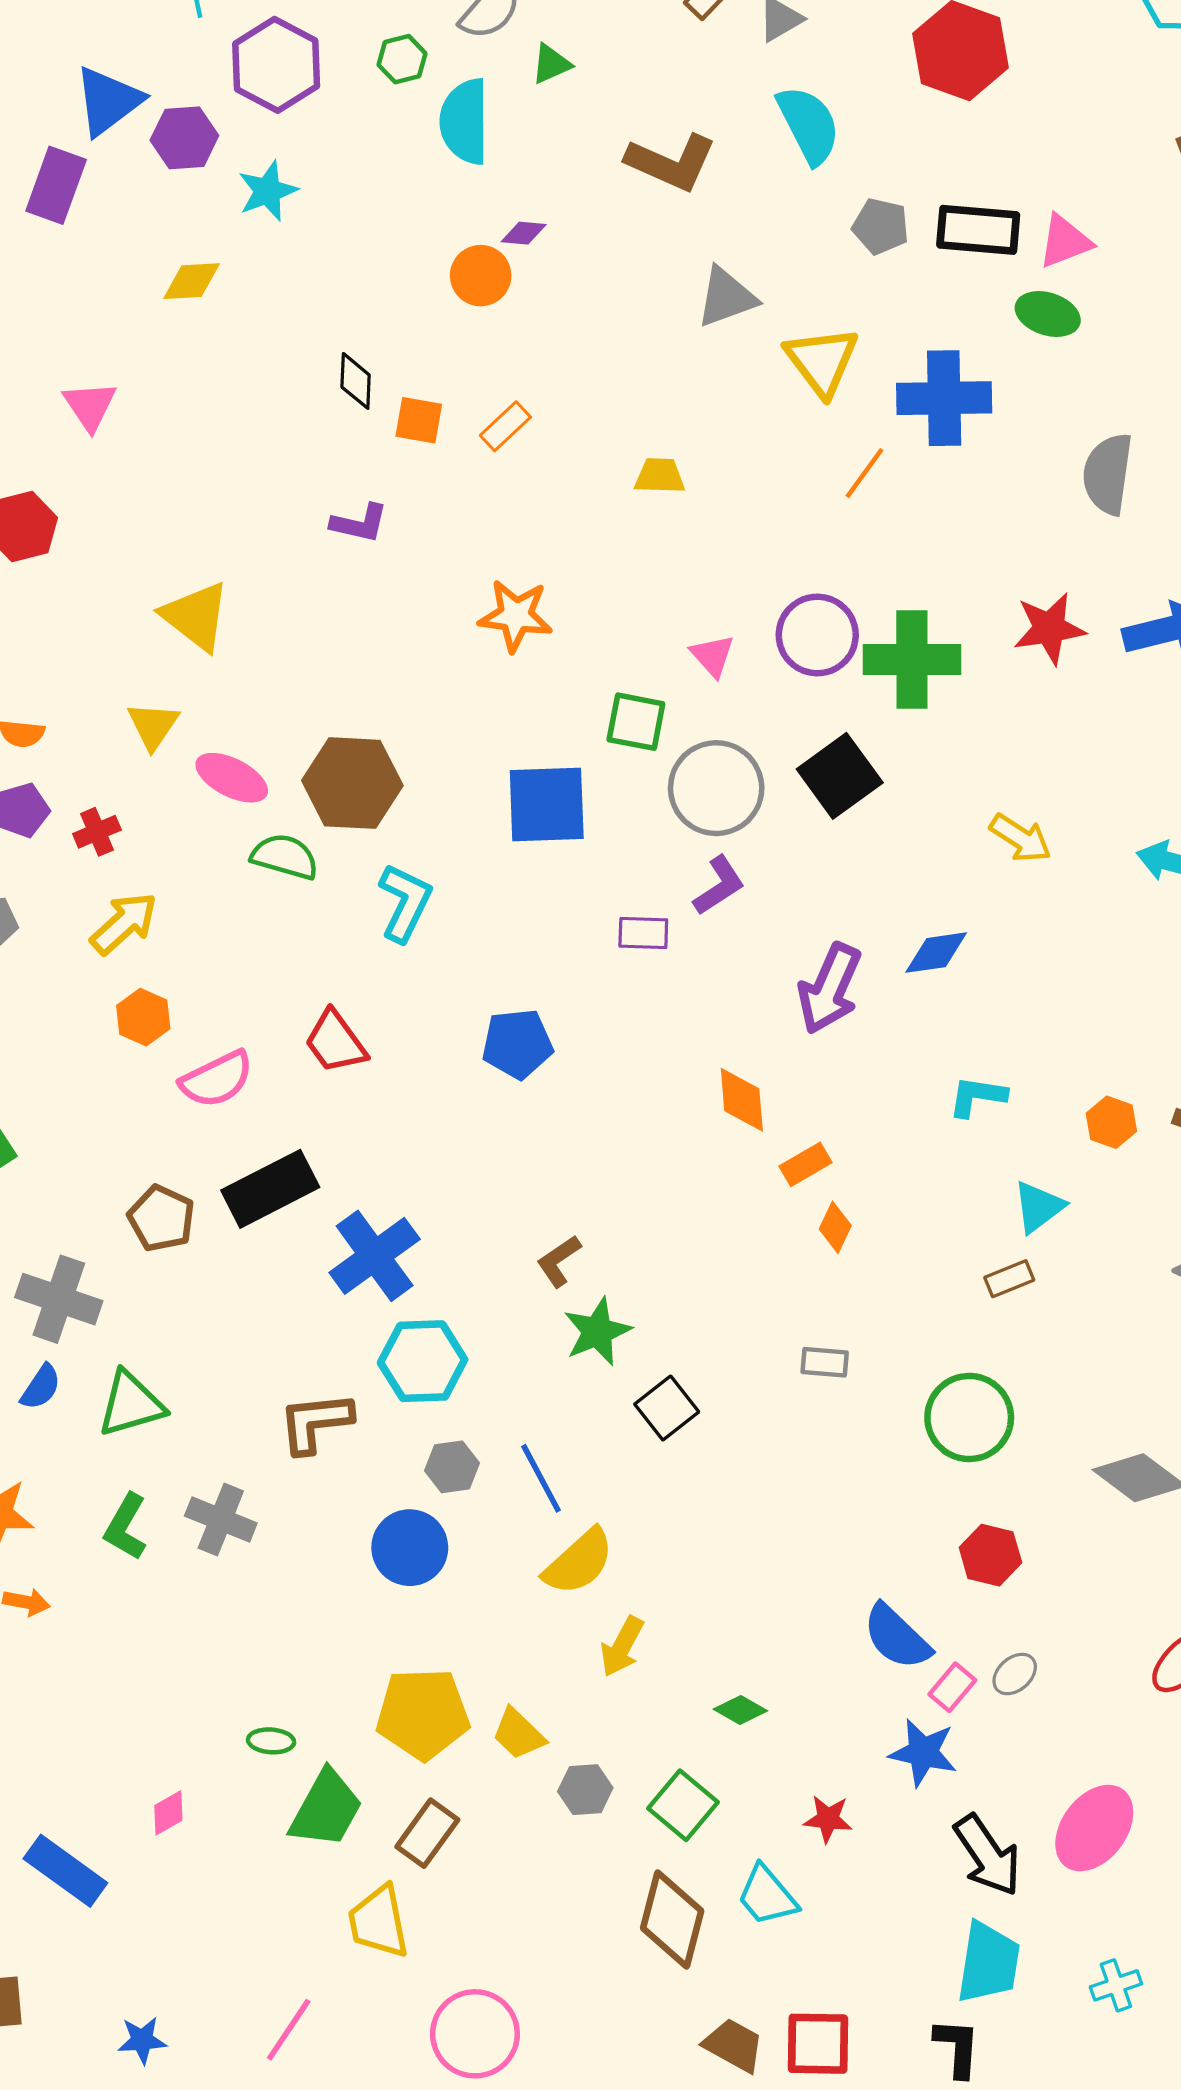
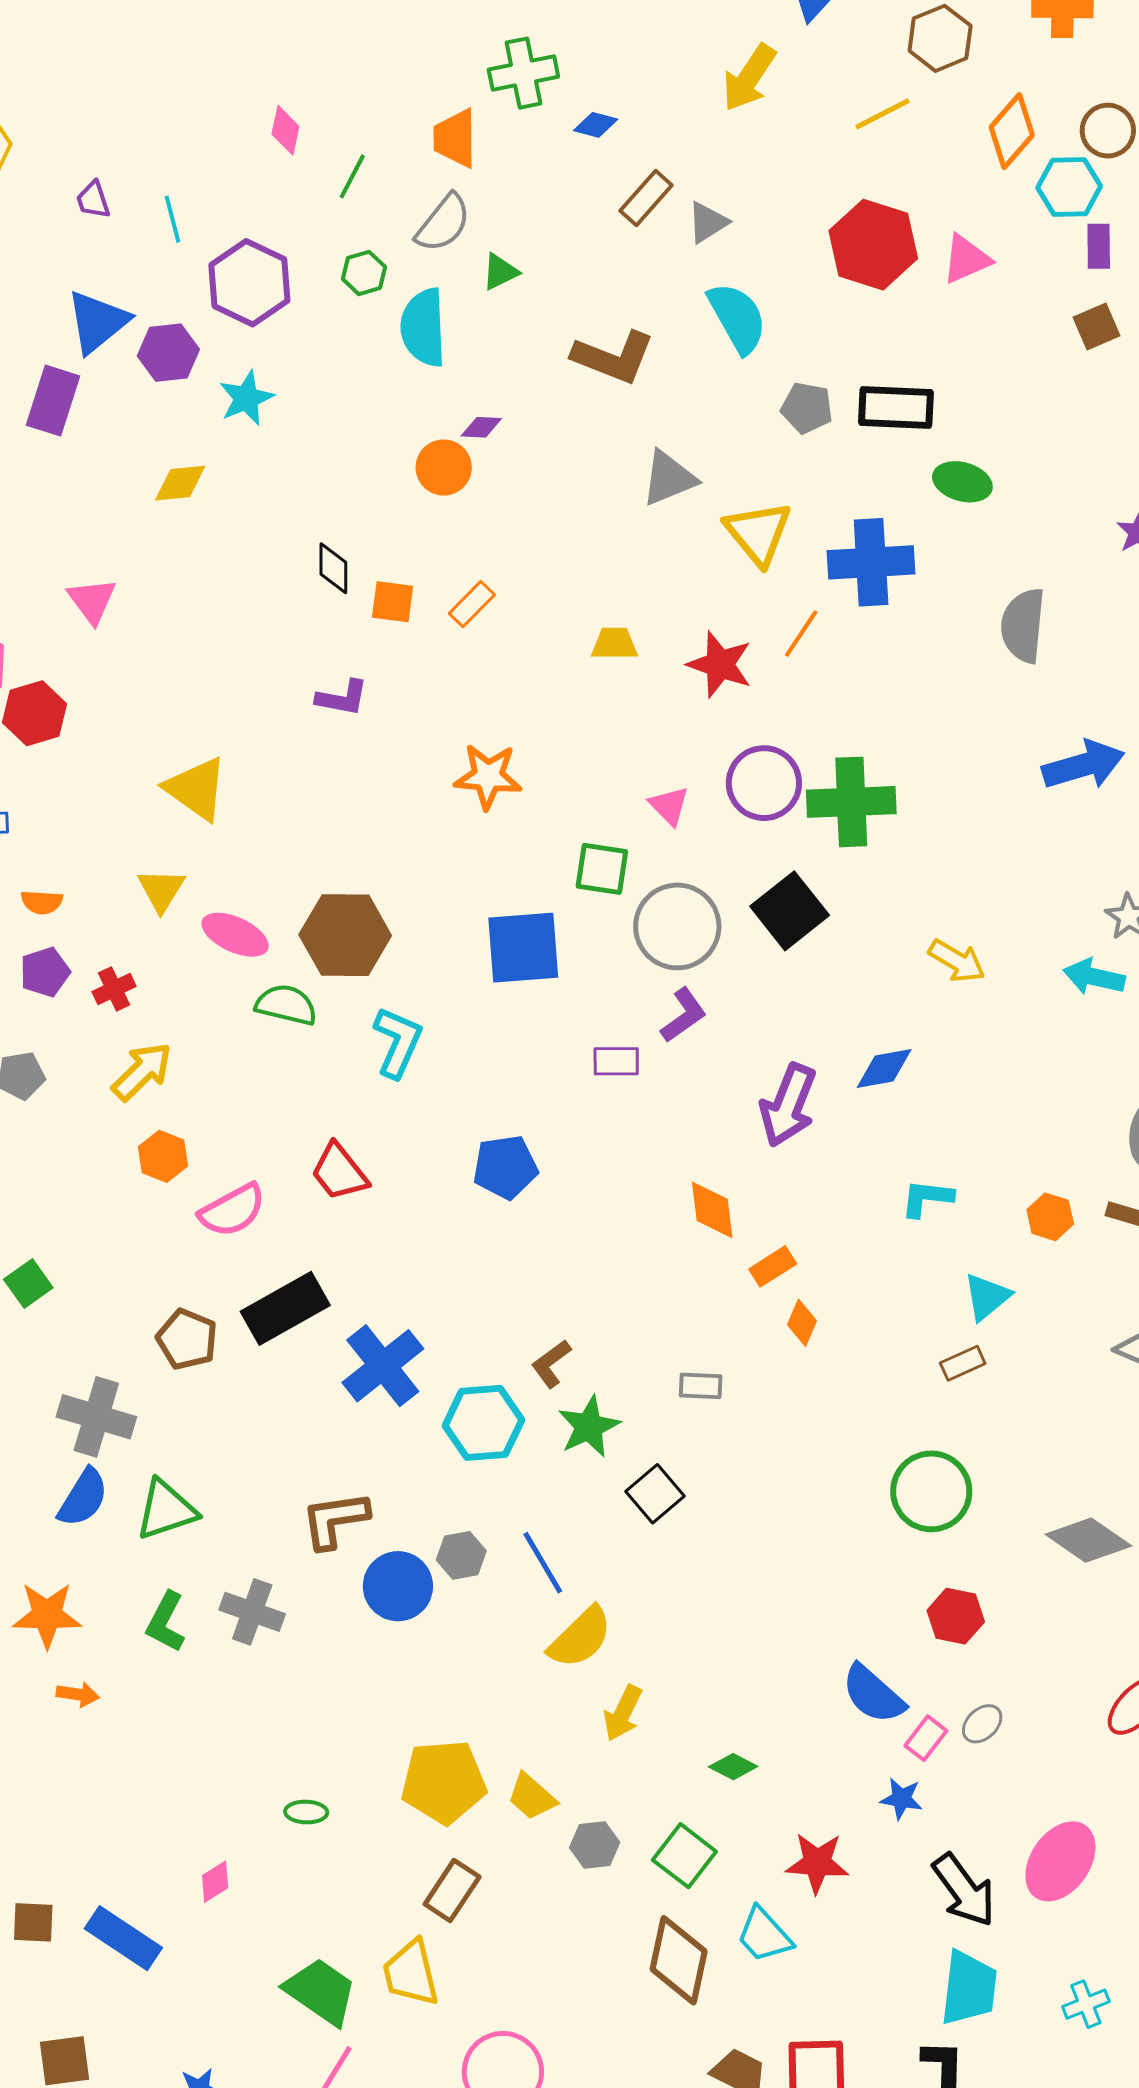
pink triangle: (1065, 241) -> (966, 259), moved
red star: (1049, 628) -> (720, 664), moved, turned 30
cyan hexagon: (423, 1361) -> (483, 1423), moved
gray rectangle: (825, 1362) -> (701, 1386), moved
blue semicircle: (41, 1387) -> (83, 1498), size x1.4
blue circle: (410, 1548) -> (398, 1586), moved
blue star: (923, 1752) -> (901, 1799), size x0.7
green trapezoid: (326, 1809) -> (321, 1991), moved, turned -82
red star: (828, 1819) -> (817, 1863), size x1.4

